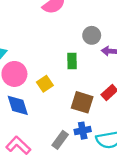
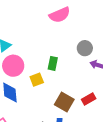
green rectangle: (72, 61) -> (53, 63), moved

